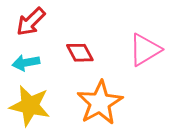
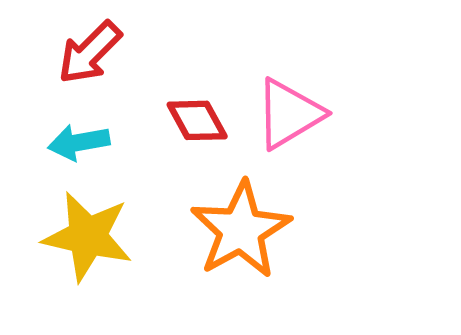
pink triangle: (145, 50) -> (289, 114), moved

